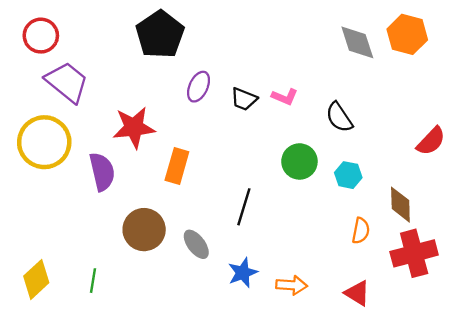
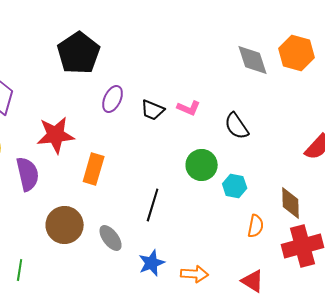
cyan hexagon: (348, 175) -> (235, 186), moved

